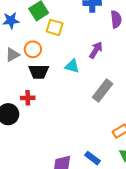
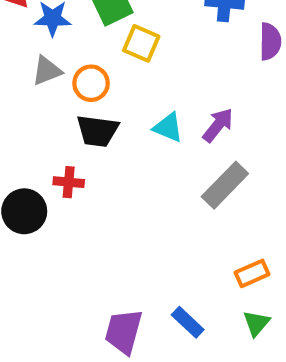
purple arrow: (96, 50) -> (218, 125), moved
gray triangle: (12, 55) -> (47, 71), moved

